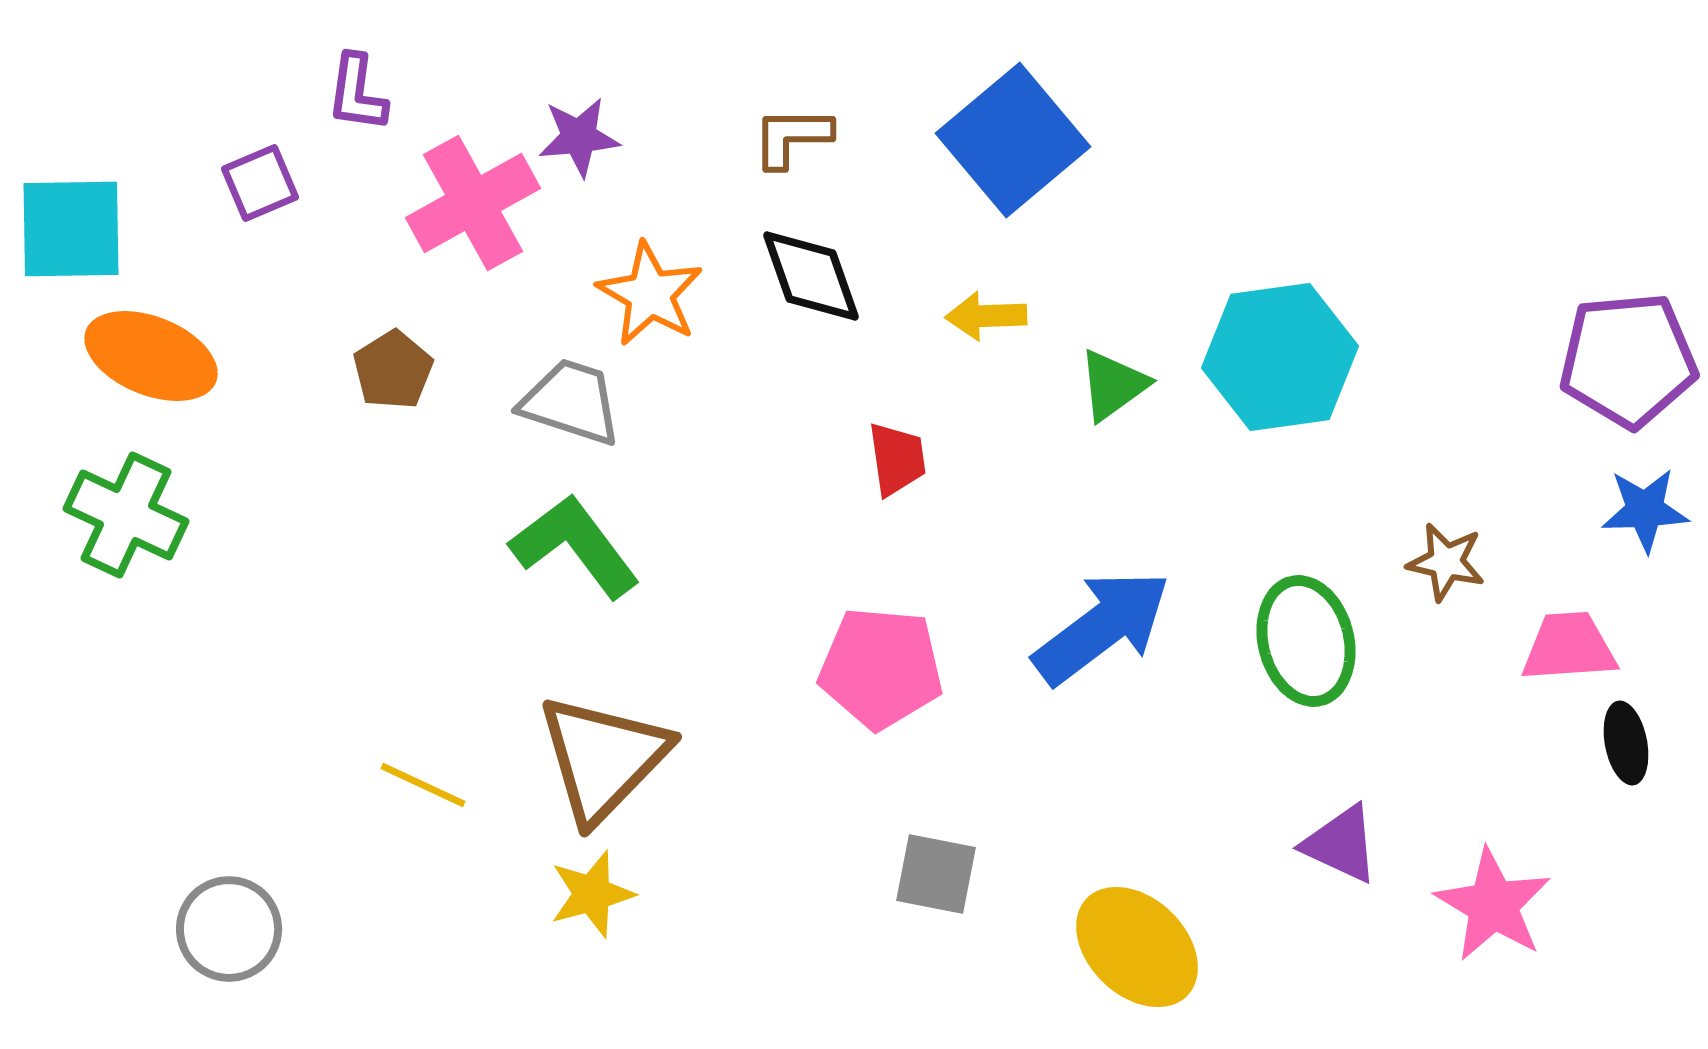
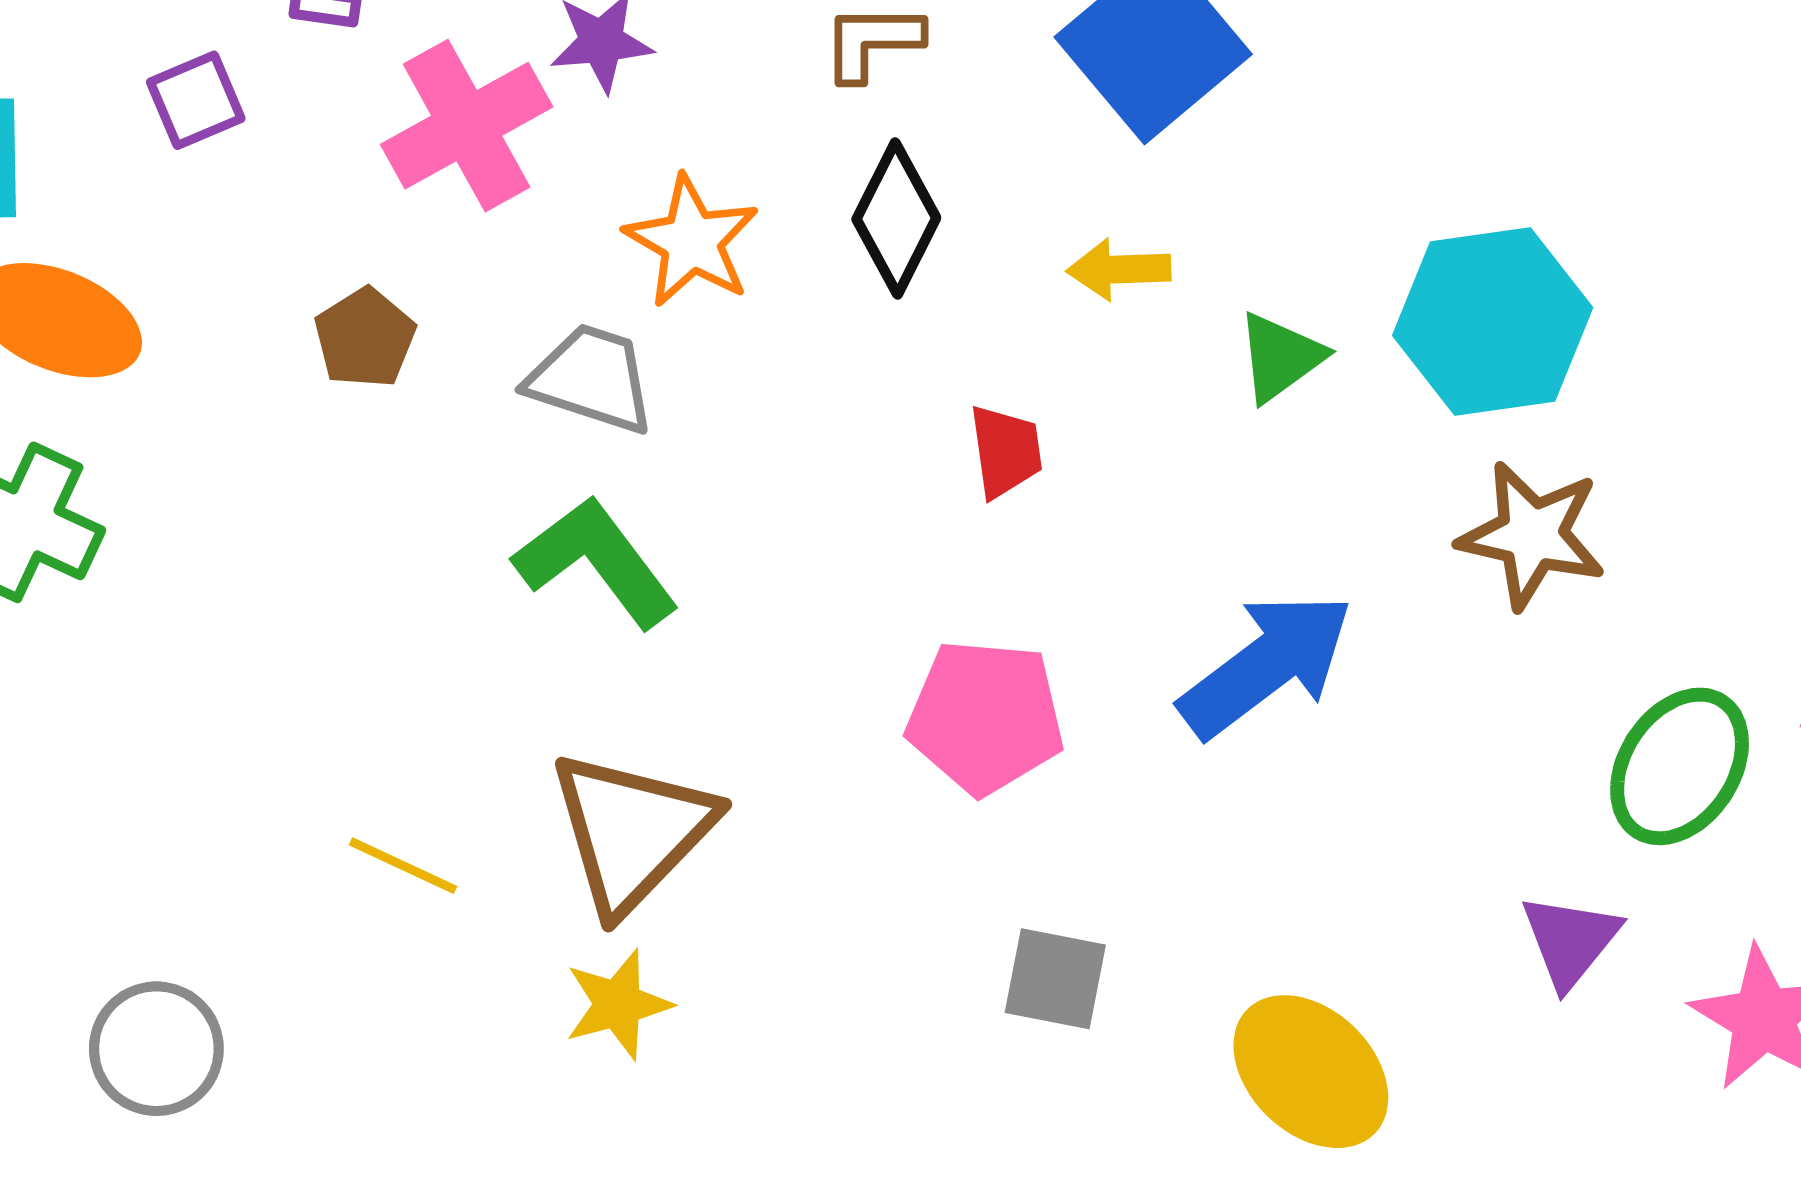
black diamond: (811, 276) -> (896, 218), turned 46
brown star: (1446, 562) -> (1532, 535), moved, size x1.5
green ellipse: (1306, 641) -> (1680, 766), moved, turned 47
purple triangle: (1341, 844) -> (1570, 941), turned 44

